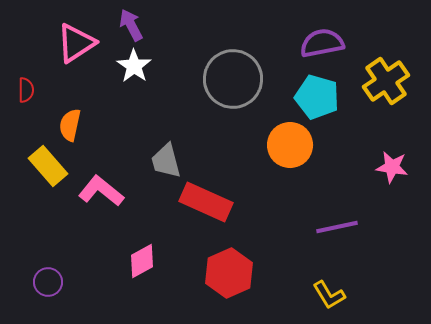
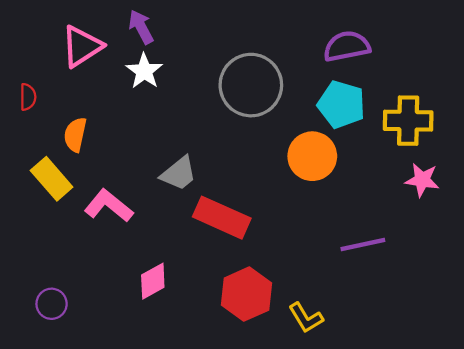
yellow cross: (386, 81) -> (408, 121), moved, turned 36
gray trapezoid: (166, 161) -> (179, 173), turned -114
yellow L-shape: (329, 295) -> (306, 318), moved

